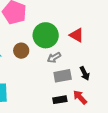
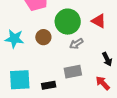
gray rectangle: (63, 76) -> (73, 72), moved
black rectangle: (60, 100) -> (49, 85), moved

